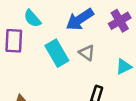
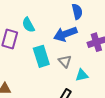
cyan triangle: (124, 67) -> (82, 75), moved

